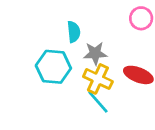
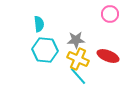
cyan semicircle: (74, 32) -> (39, 24), moved

